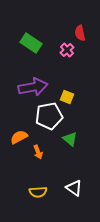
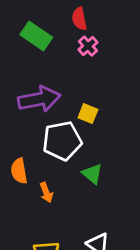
red semicircle: (80, 33) -> (79, 19), moved
orange semicircle: (19, 137) -> (19, 171), turned -72

